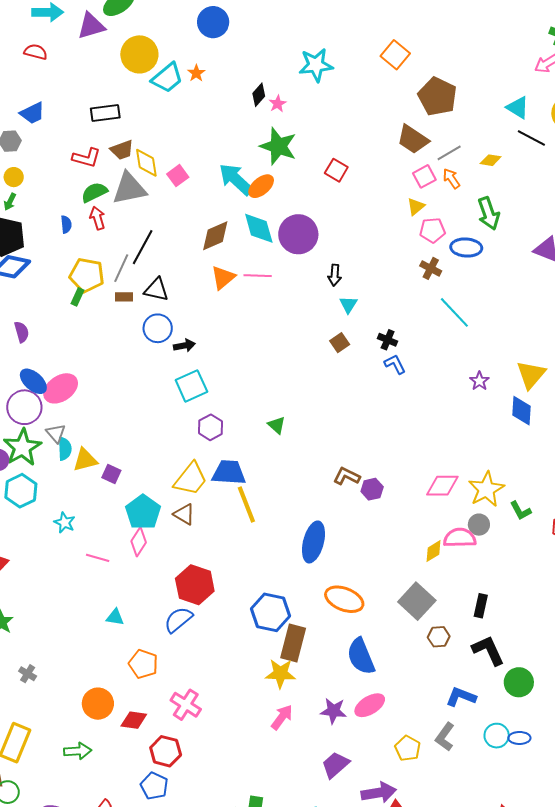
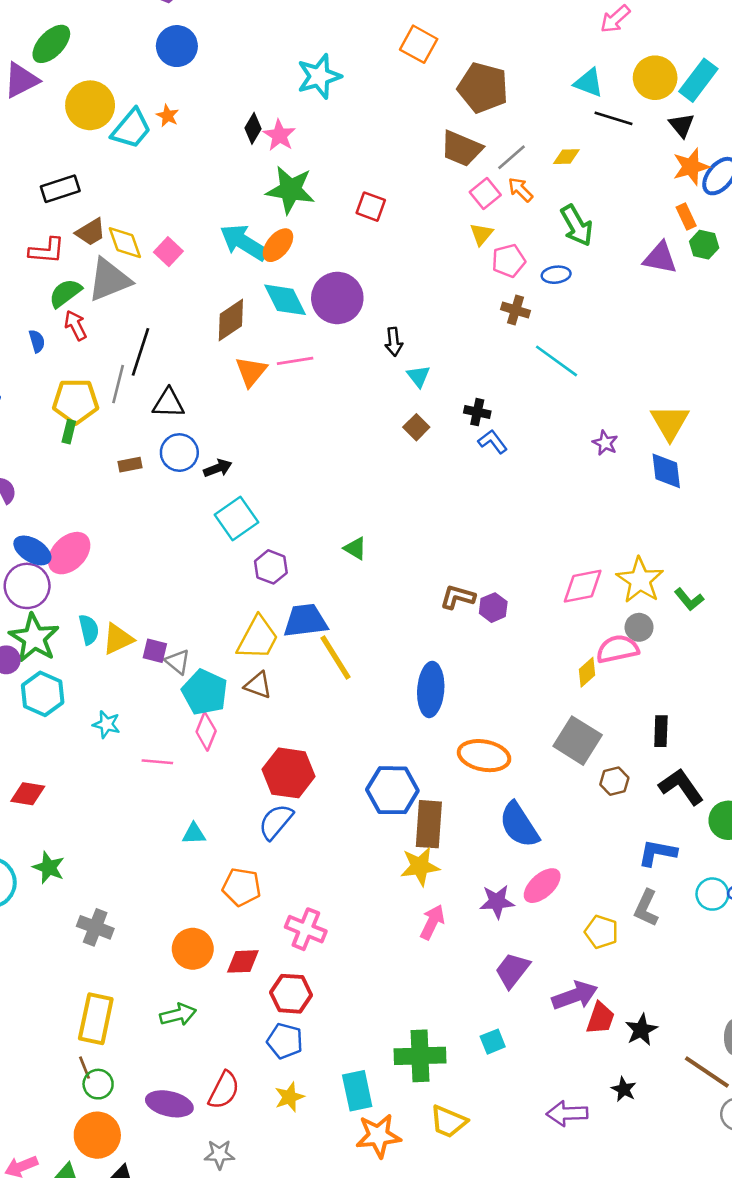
pink star: (278, 104) -> (279, 135), size x1.4
blue ellipse: (466, 248) -> (556, 275), size x0.7
brown rectangle: (124, 297) -> (130, 465), moved
gray triangle: (56, 433) -> (177, 662), moved
gray cross: (28, 674) -> (95, 927), size x1.5

